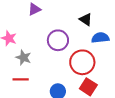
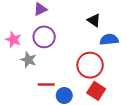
purple circle: (58, 40) -> (44, 37), moved
red line: (21, 79) -> (46, 84), moved

